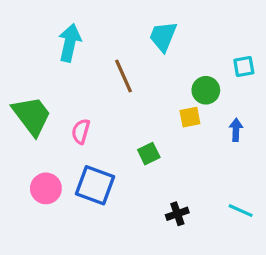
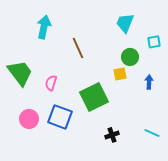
cyan trapezoid: (163, 36) -> (125, 23), moved
green square: (149, 154) -> (94, 97), size x2.0

